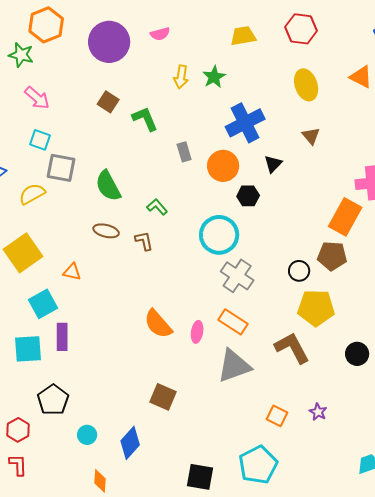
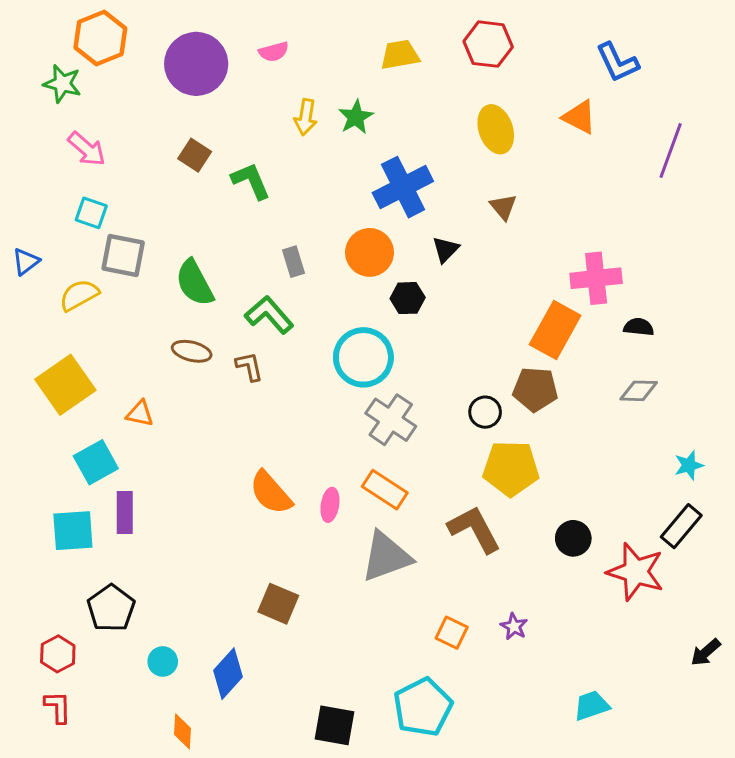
gray rectangle: (184, 152) -> (293, 262), moved
green L-shape: (157, 207) -> (269, 315), size x1.5

